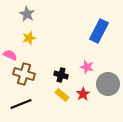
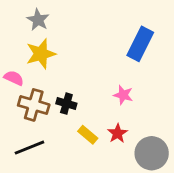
yellow star: (29, 38) -> (41, 54), size x1.5
black cross: (61, 75) -> (66, 104), moved
gray circle: (108, 84) -> (152, 153), moved

